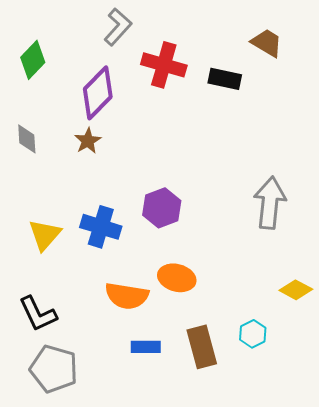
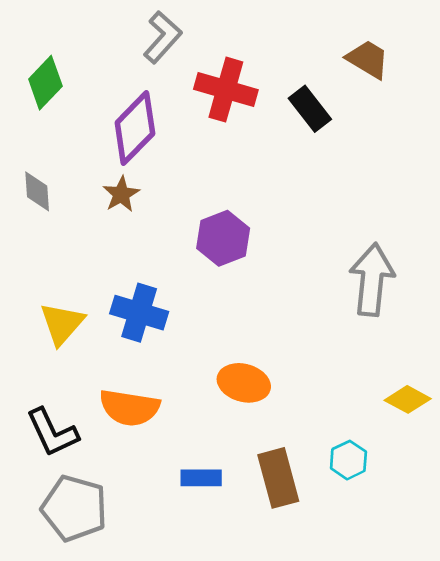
black rectangle: (225, 79) -> (310, 109), turned 40
purple hexagon: (162, 208) -> (223, 238), moved
orange semicircle: (127, 296) -> (129, 408), moved

